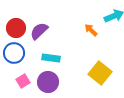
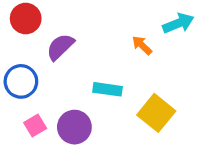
red circle: (16, 28) -> (26, 19), moved
cyan rectangle: (51, 58) -> (107, 89), moved

